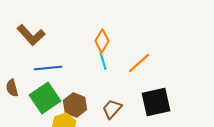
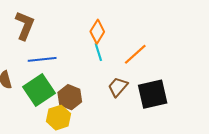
brown L-shape: (31, 35) -> (25, 26), turned -116
brown trapezoid: (112, 109) -> (118, 87), moved

